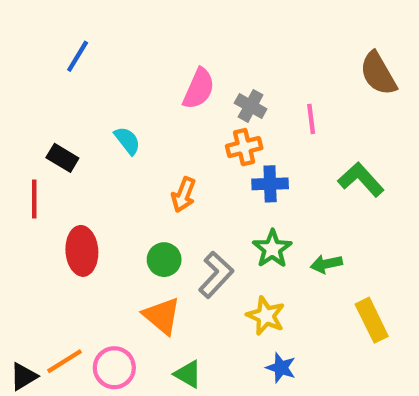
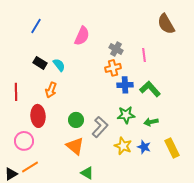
brown semicircle: (378, 74) -> (166, 24), moved
pink semicircle: (199, 89) -> (82, 36), moved
black rectangle: (62, 158) -> (40, 63), moved
green L-shape: (361, 180) -> (150, 89), moved
orange arrow: (184, 195) -> (51, 90), moved
green star: (272, 249) -> (126, 115), turned 30
pink circle: (114, 368) -> (24, 141), moved
blue star: (281, 368) -> (144, 147), moved

